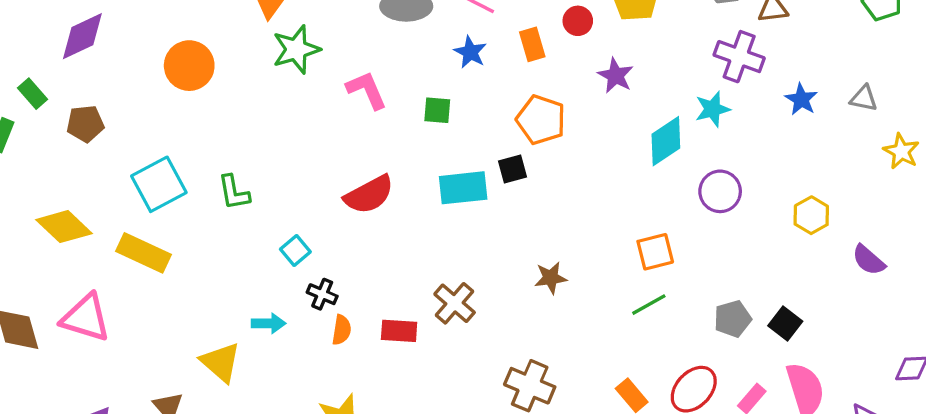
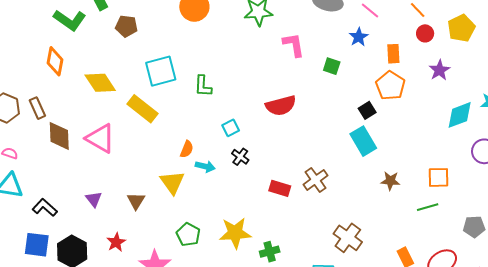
orange rectangle: (532, 44) -> (393, 54), moved
black square: (512, 169) -> (367, 110), turned -30
cyan rectangle: (463, 188) -> (363, 141), moved, turned 52
brown star: (551, 278) -> (390, 181), moved
orange semicircle: (342, 330) -> (187, 149), moved

